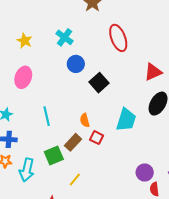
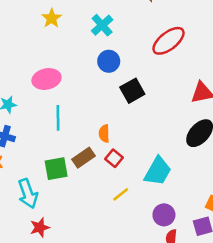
red ellipse: (118, 38) -> (169, 41), turned 60
pink ellipse: (23, 77) -> (47, 79), moved, turned 45
cyan trapezoid: (126, 120) -> (158, 171), moved
cyan arrow: (27, 170) -> (28, 194), moved, turned -45
yellow line: (75, 180) -> (121, 194), moved

